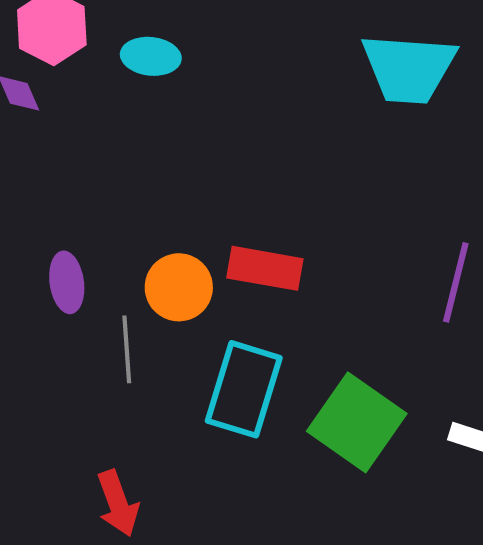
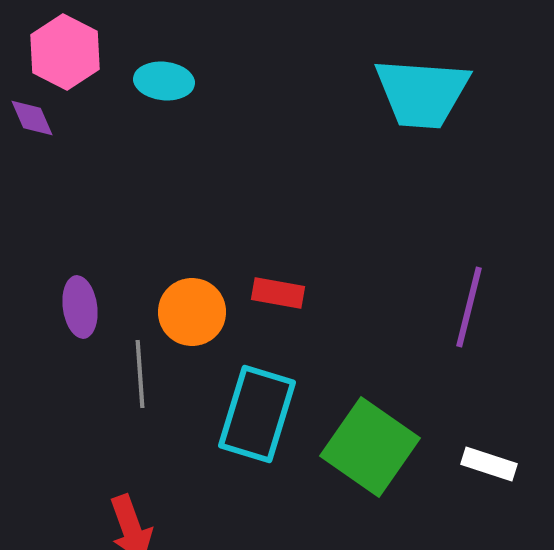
red rectangle: (265, 268) -> (278, 293), size x0.7

